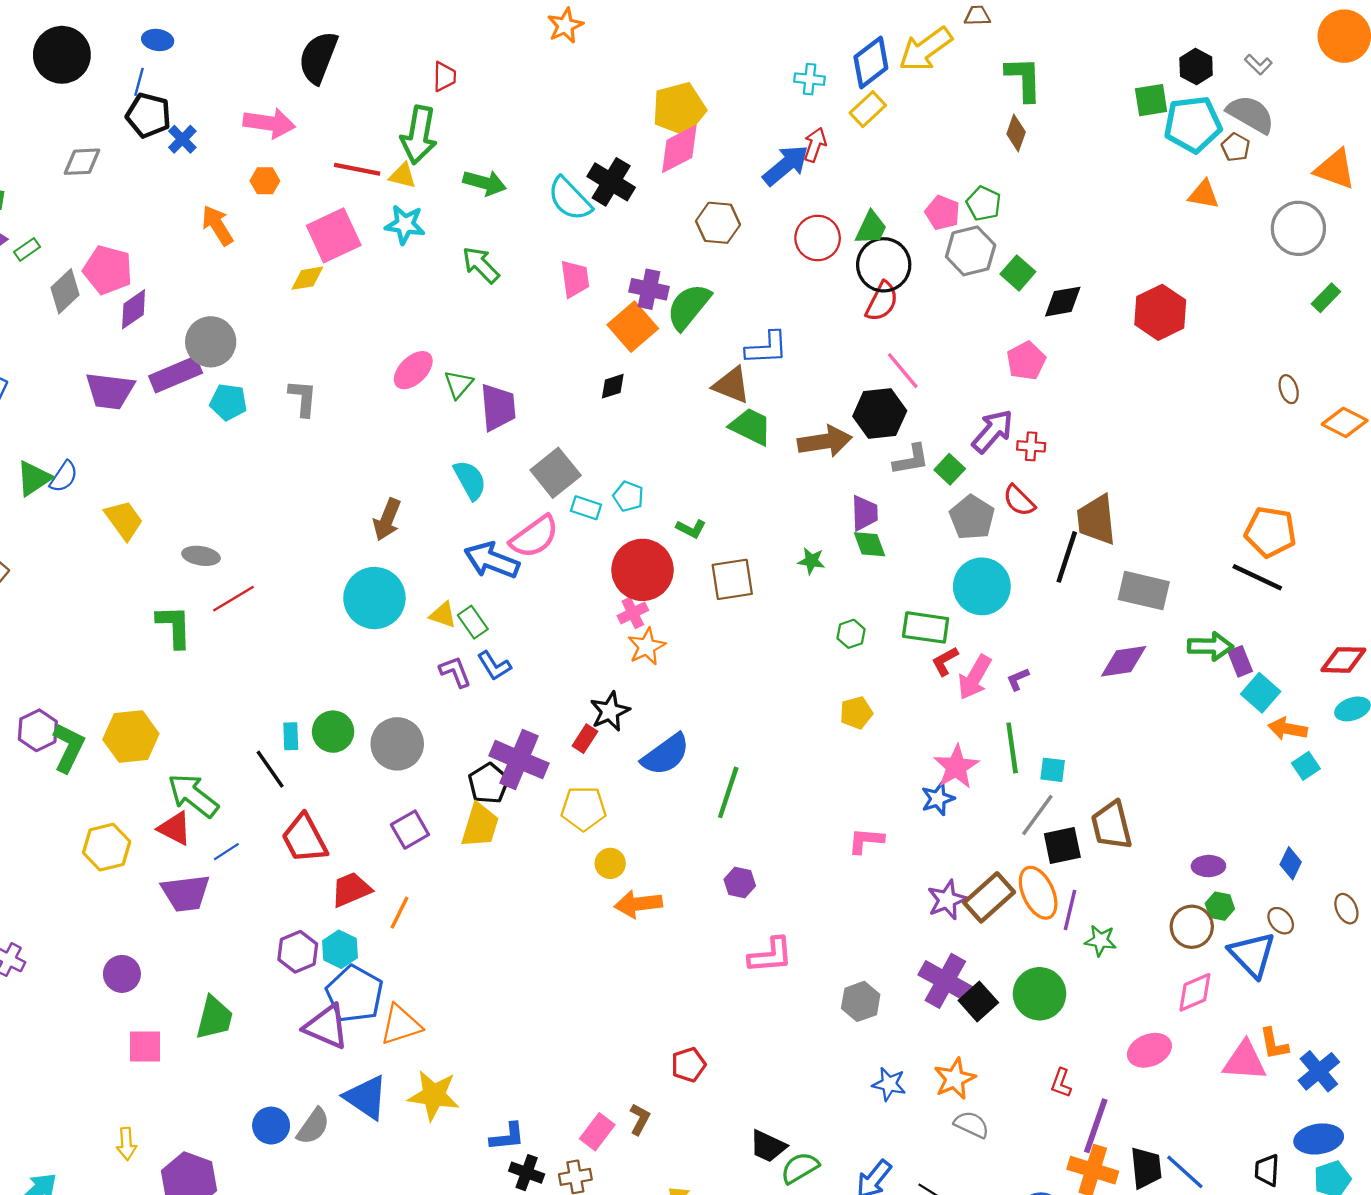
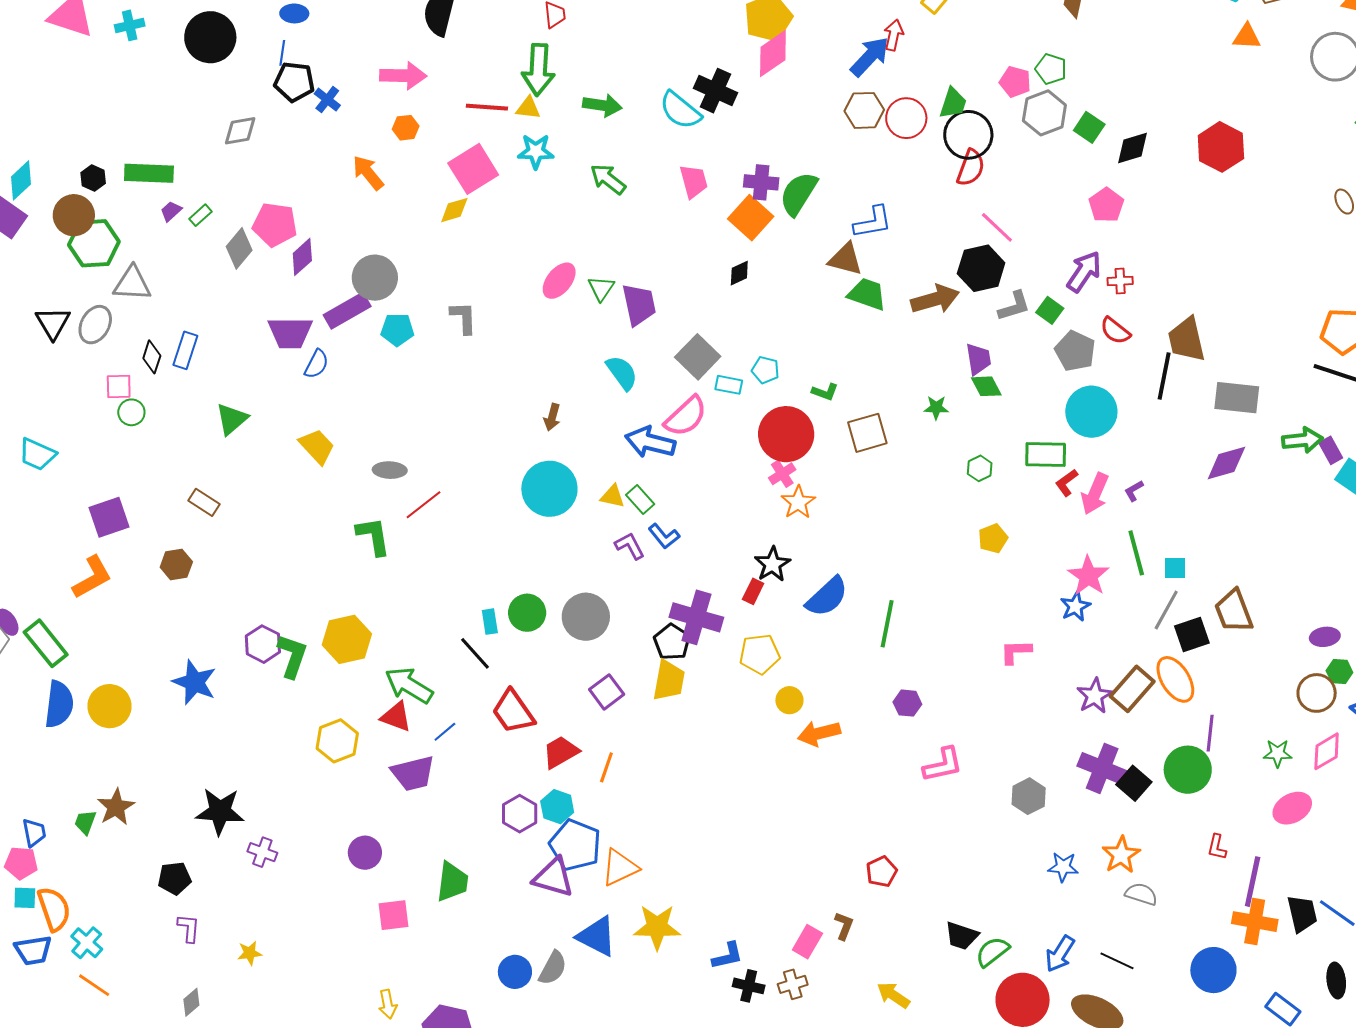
brown hexagon: (718, 223) -> (864, 110), moved
blue semicircle: (64, 477) -> (316, 364), moved
brown arrow: (387, 519) -> (552, 417), size x0.7
purple line: (1070, 910) -> (1210, 733), moved
green star: (1100, 941) -> (1278, 753), moved

